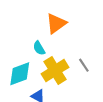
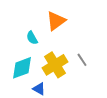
cyan semicircle: (39, 48) -> (32, 38), moved

